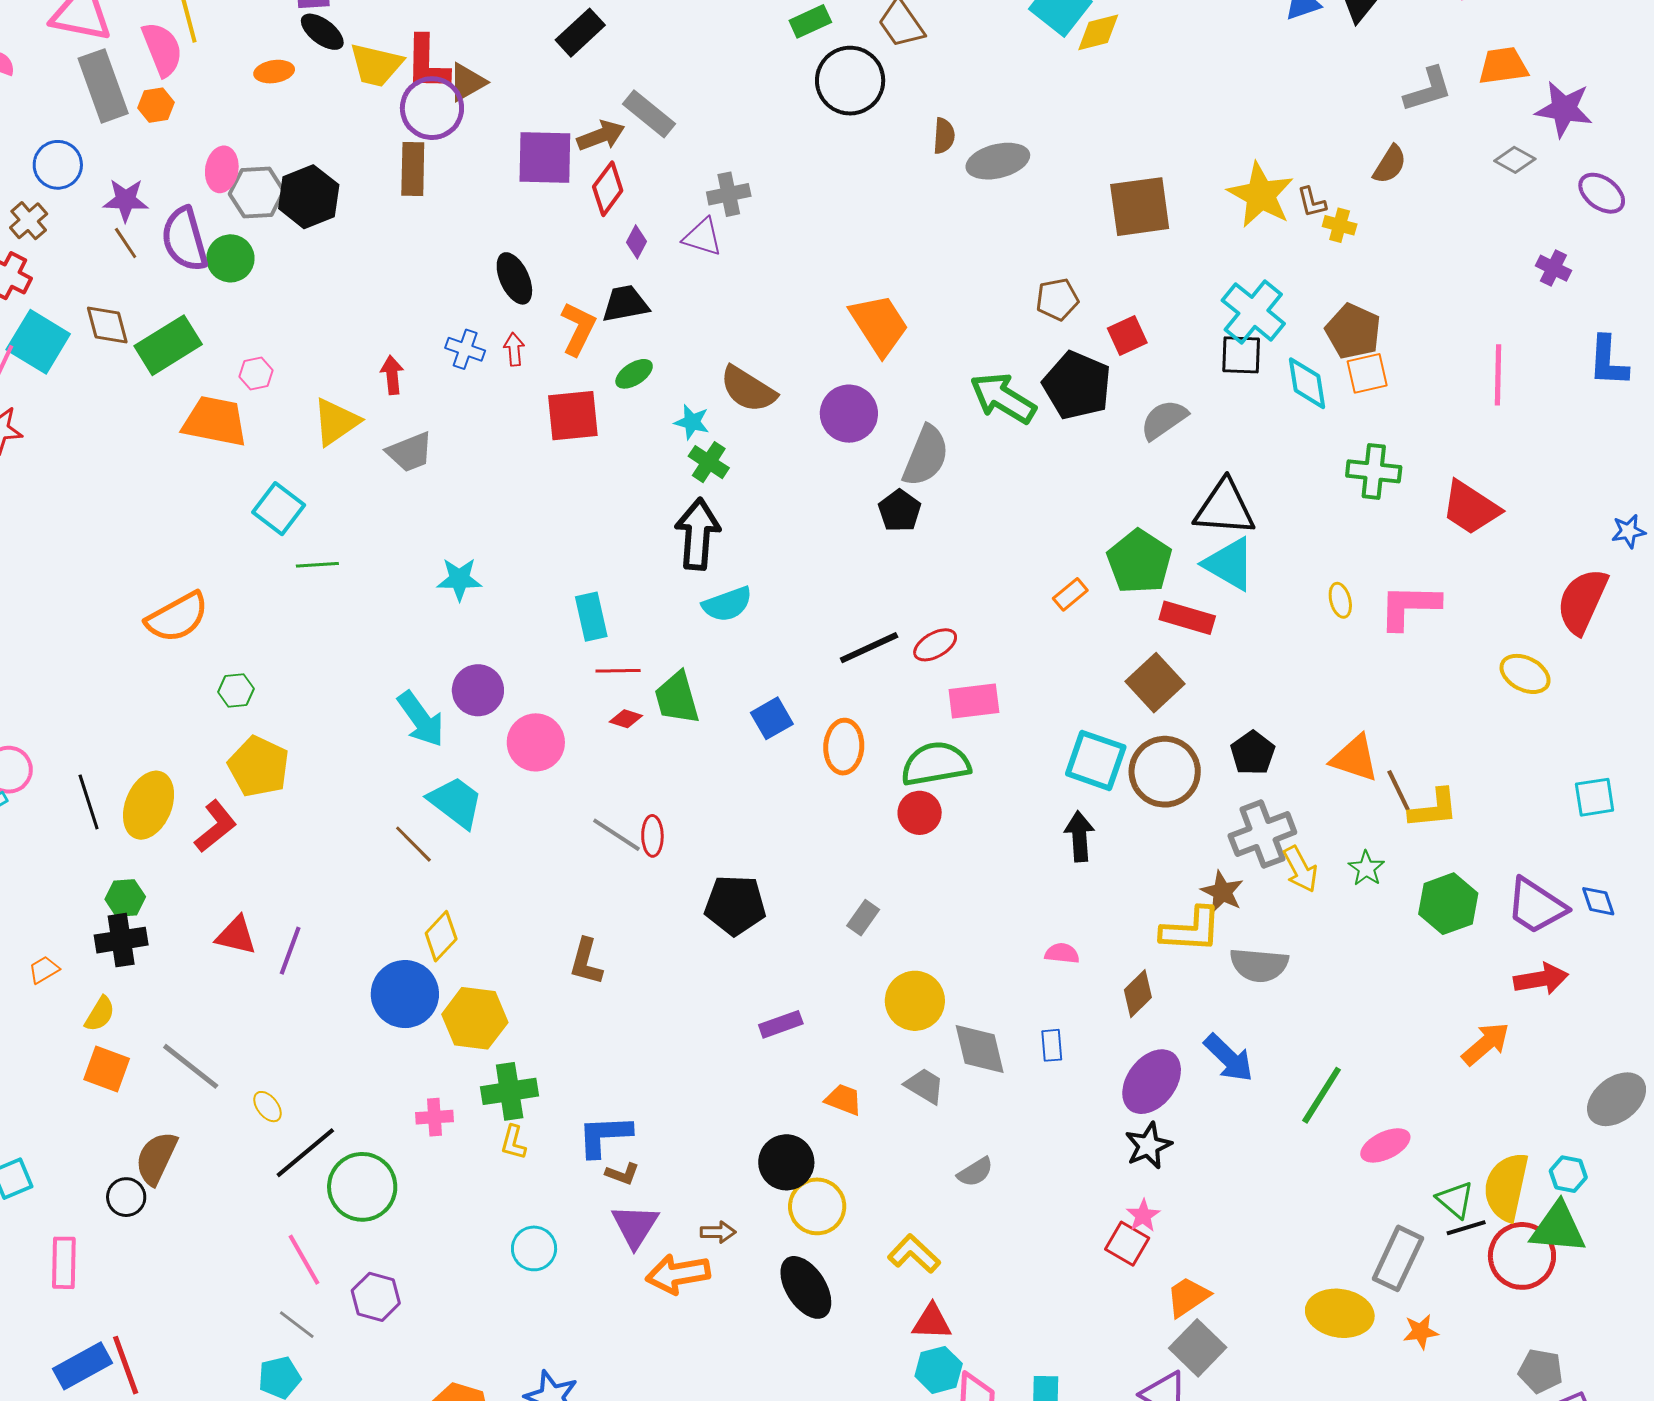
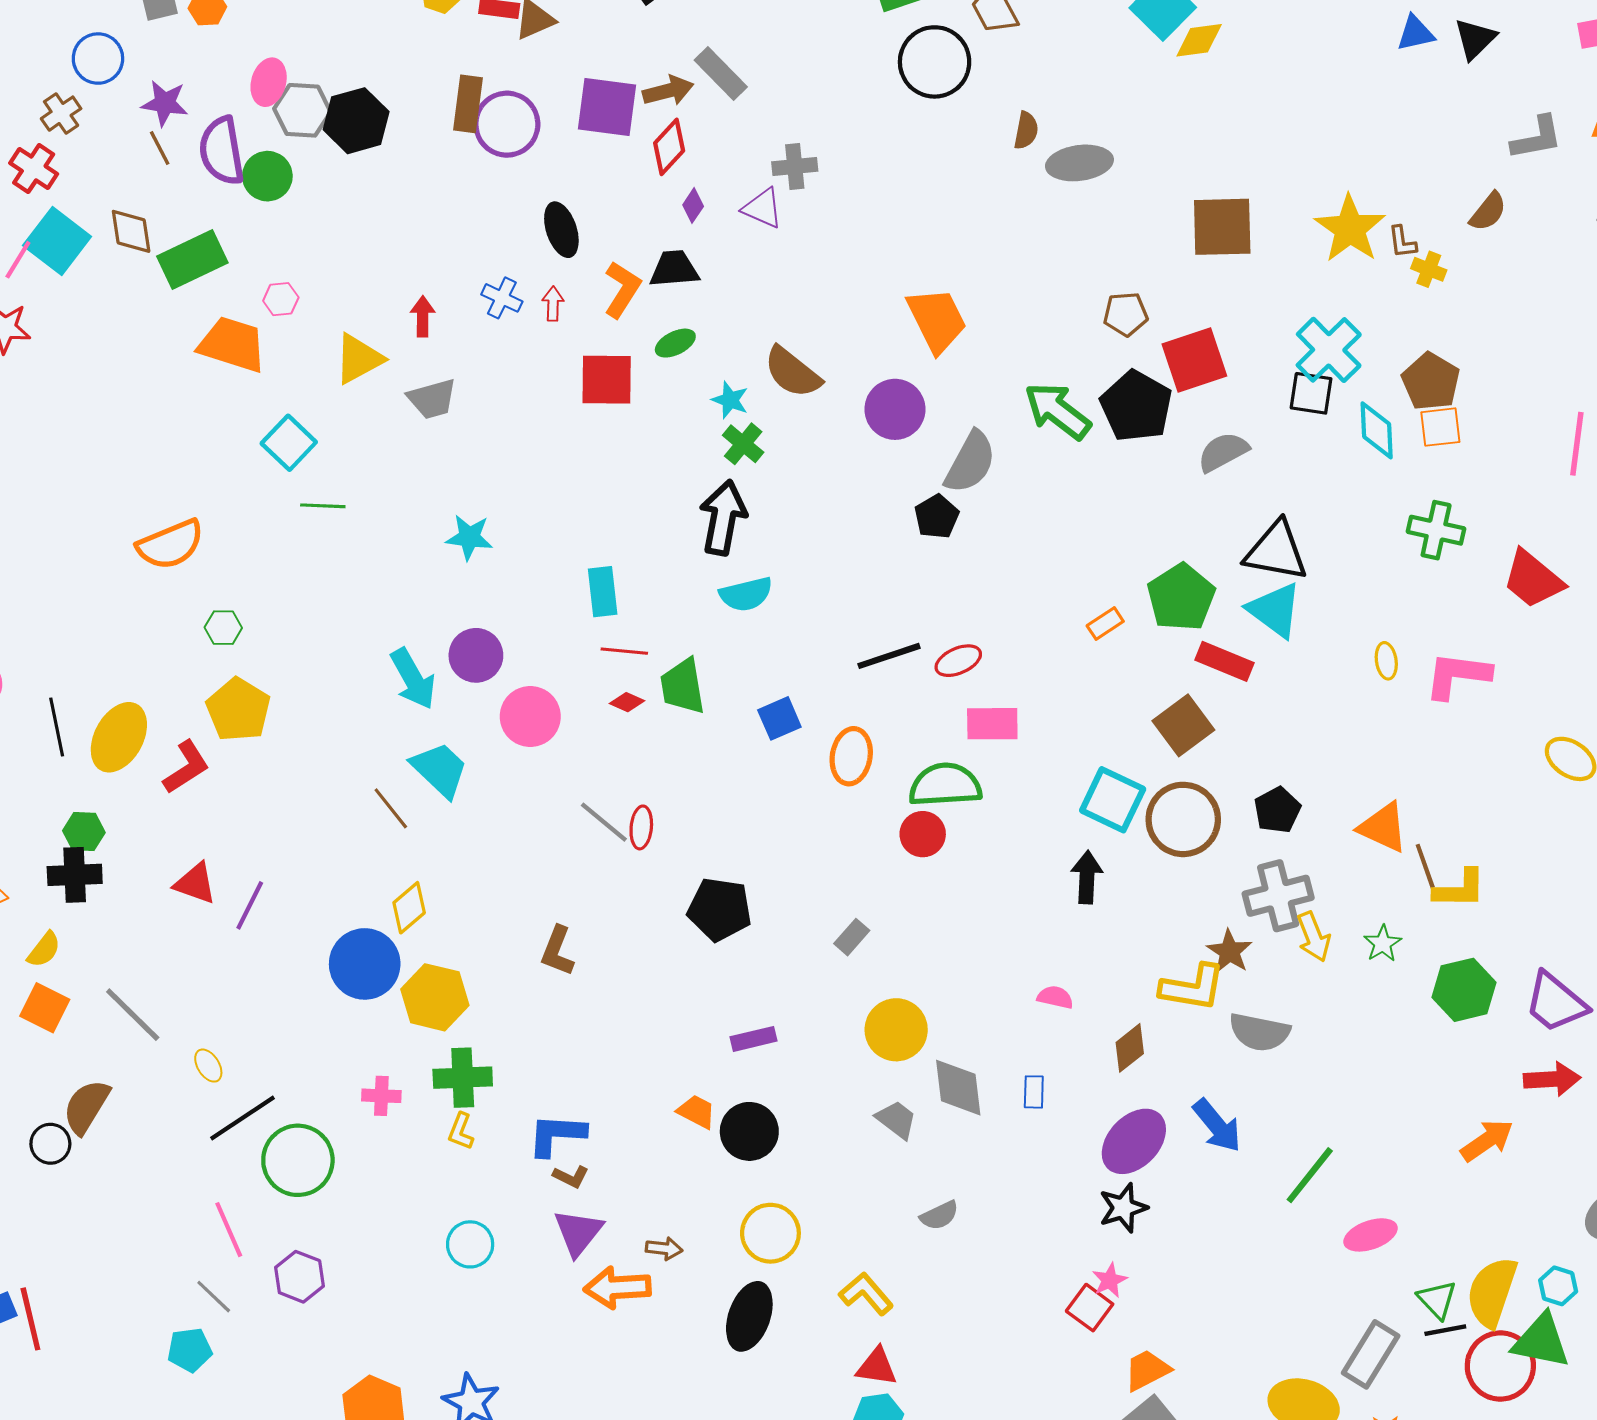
purple circle: (432, 108) -> (507, 124), moved
red square: (1127, 336) -> (1194, 360), size x1.6
orange trapezoid: (844, 1100) -> (697, 1112), moved
black circle: (786, 1162) -> (749, 1131), moved
black ellipse: (806, 1287) -> (749, 1316), turned 46

